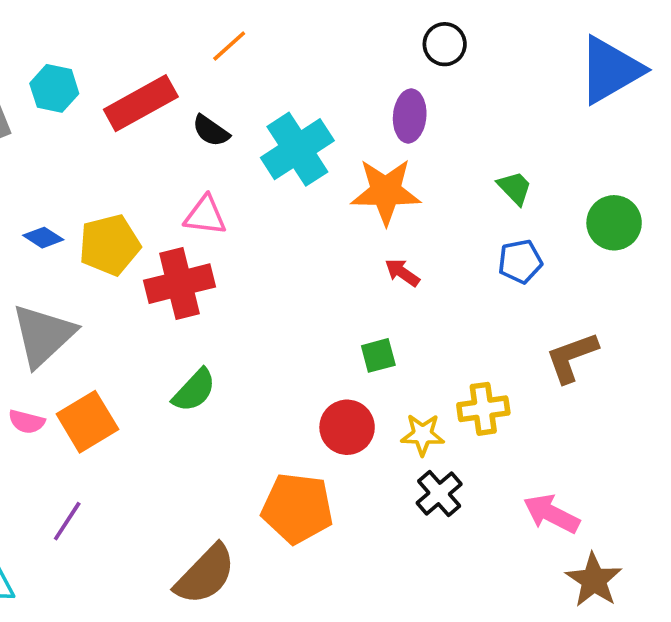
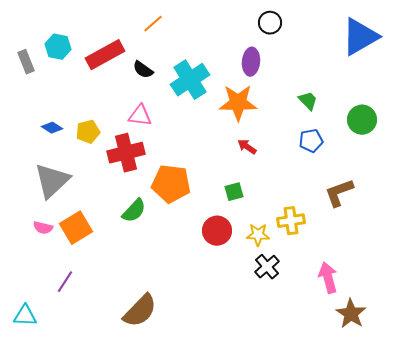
yellow pentagon: (110, 245) -> (88, 132), size x0.7
orange pentagon: (297, 508) -> (171, 184), moved
pink arrow: (551, 514) -> (328, 278), turned 48

